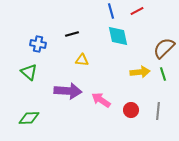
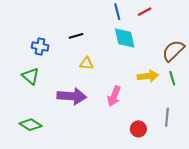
pink arrow: (101, 100) -> (114, 96), moved, turned -102
red circle: (131, 110) -> (138, 129), moved
green diamond: (29, 118) -> (31, 125), turned 35

